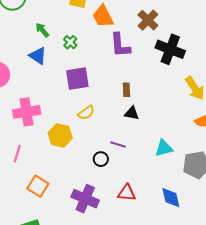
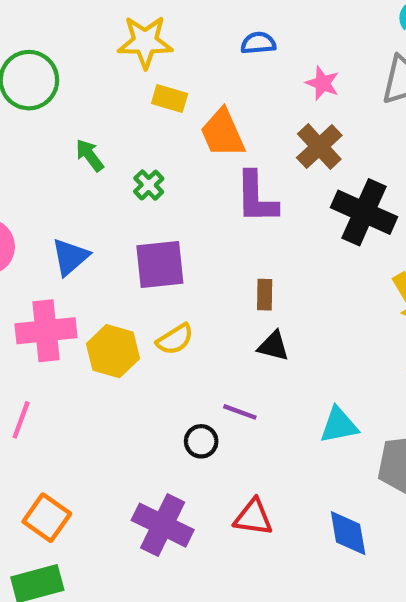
blue triangle: (38, 56) -> (70, 257), moved, turned 42
yellow hexagon: (60, 135) -> (113, 351), moved
orange square: (38, 186) -> (47, 518), moved

